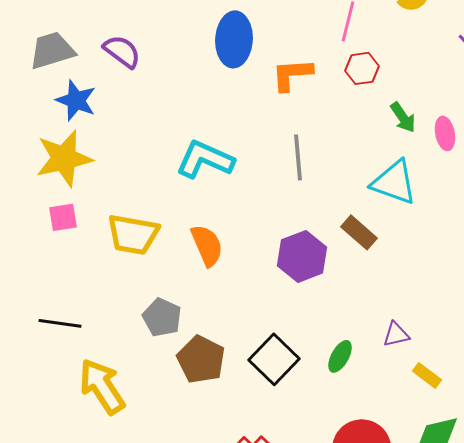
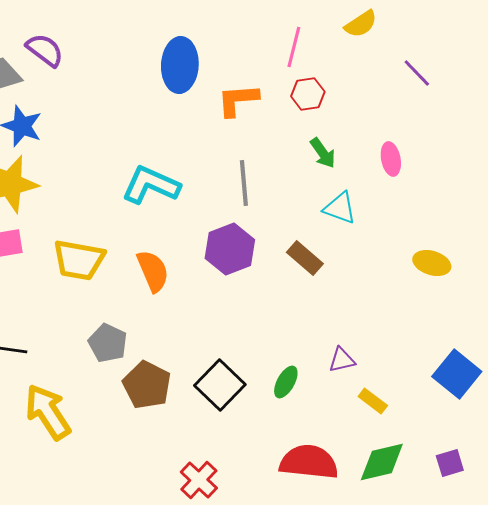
purple semicircle: (122, 51) -> (45, 50), moved
green arrow: (403, 117) -> (323, 153), moved
cyan triangle: (394, 182) -> (340, 208), size x0.7
purple hexagon: (302, 256) -> (230, 249), moved

